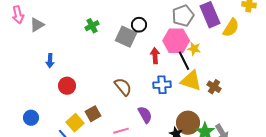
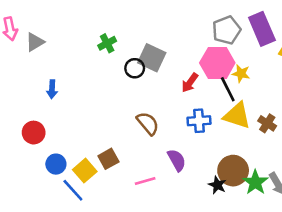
black circle: (139, 25) -> (135, 68), moved
red arrow: (155, 56) -> (190, 83), turned -140
red circle: (67, 86) -> (34, 133), moved
blue circle: (31, 118) -> (56, 164), moved

